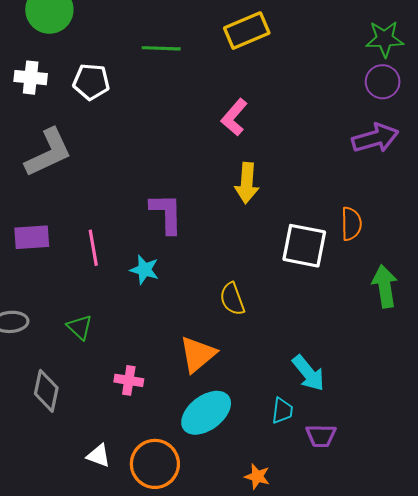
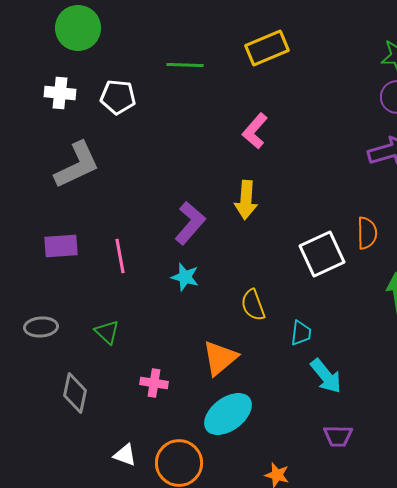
yellow arrow: (247, 183) -> (246, 200), moved
purple L-shape: (166, 213) -> (190, 223), turned 42
white square: (304, 246) -> (322, 254), turned -36
cyan star: (144, 270) -> (185, 277), moved
cyan trapezoid: (282, 411) -> (301, 333), moved

